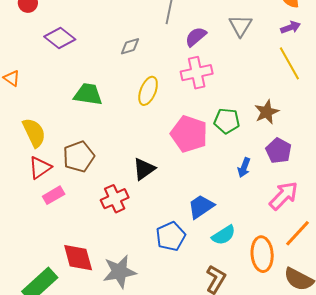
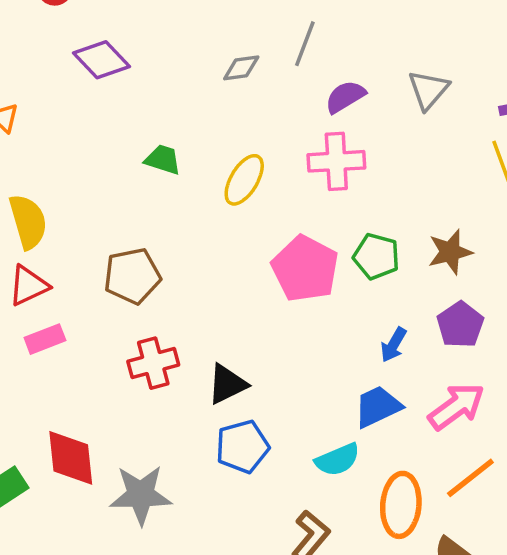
gray diamond: (130, 46) -> (241, 68), moved
green trapezoid: (88, 94) -> (163, 160), moved, size x0.7
brown pentagon: (79, 157) -> (132, 276), moved
black triangle: (144, 169) -> (227, 384), moved
blue trapezoid: (201, 207) -> (378, 407), moved

